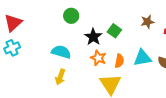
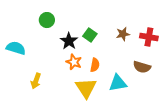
brown star: (147, 22) -> (123, 34), moved
cyan semicircle: (61, 52) -> (16, 48), moved
cyan triangle: (142, 58) -> (118, 83), moved

